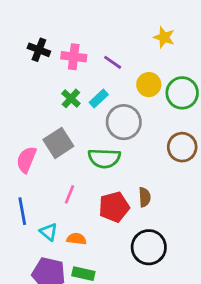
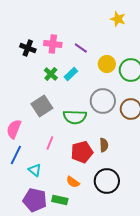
yellow star: (164, 37) -> (118, 19), moved
black cross: (39, 50) -> (28, 48), moved
gray circle: (124, 122) -> (103, 101), moved
pink semicircle: (26, 160) -> (14, 129), moved
blue line: (22, 211) -> (16, 155), turned 36
orange semicircle: (76, 239) -> (73, 182), moved, turned -152

